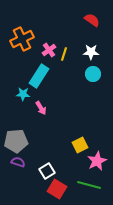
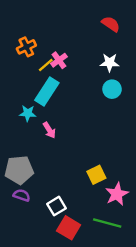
orange cross: (22, 39) -> (26, 47), size x0.7
yellow line: (64, 54) -> (46, 65), moved, turned 32

